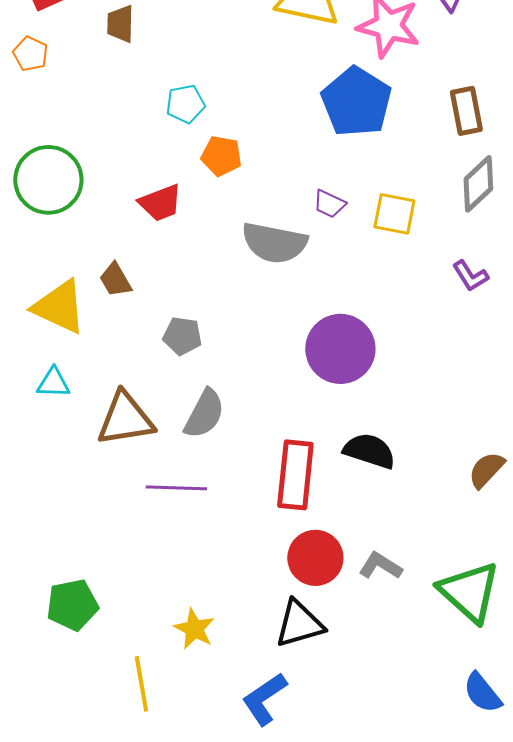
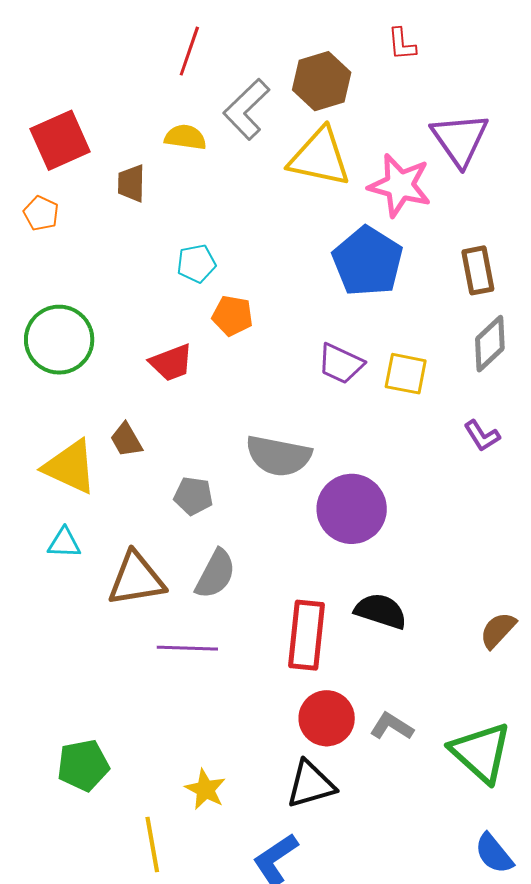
purple trapezoid: (329, 204) -> (341, 364), size x1.4
gray semicircle: (274, 243) -> (279, 456), moved

